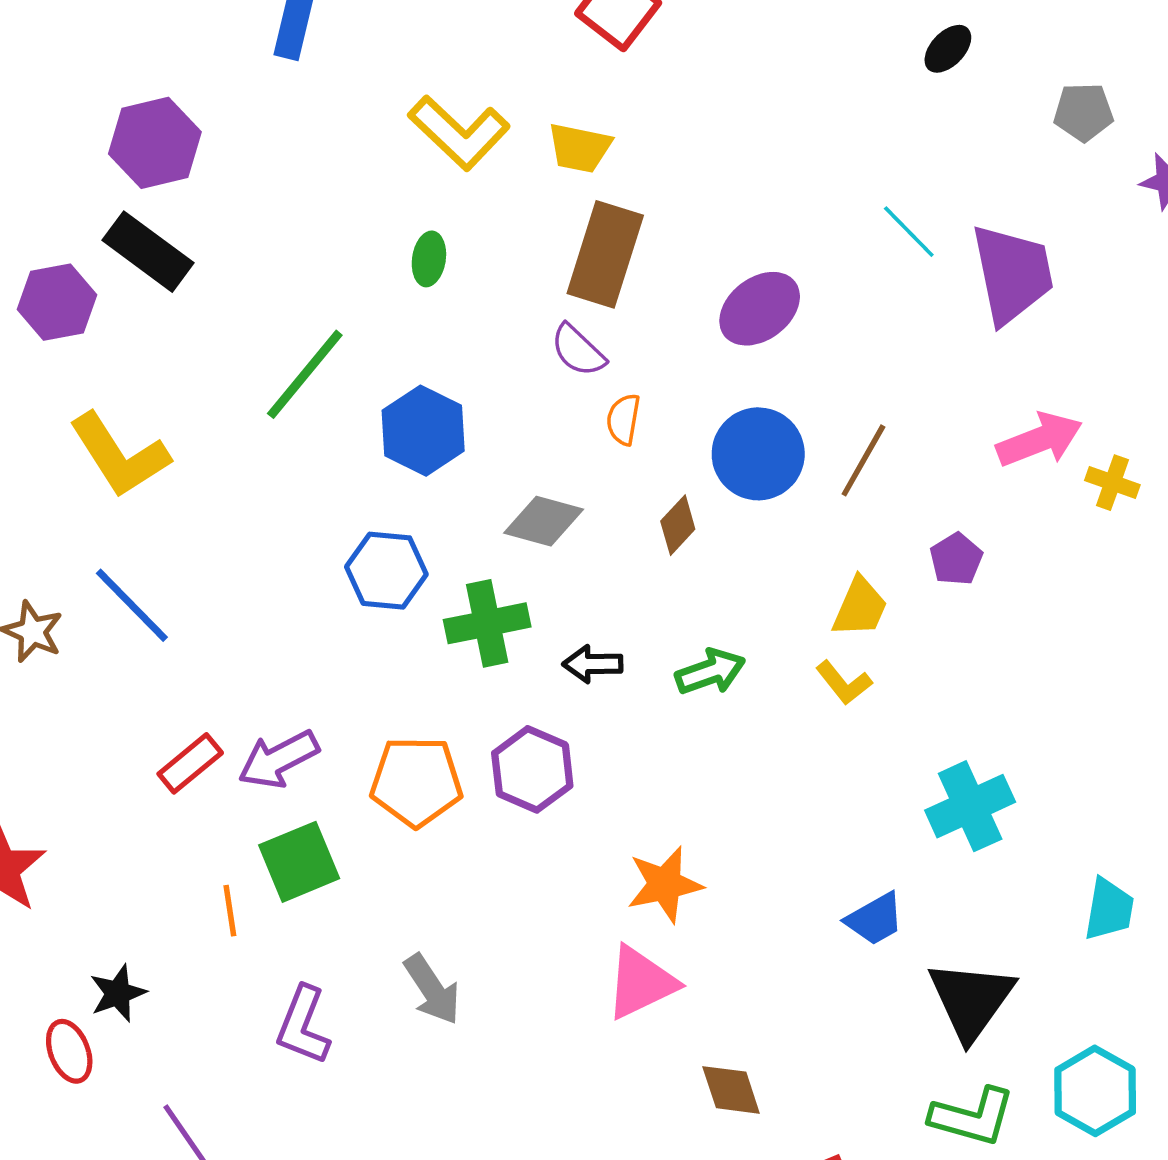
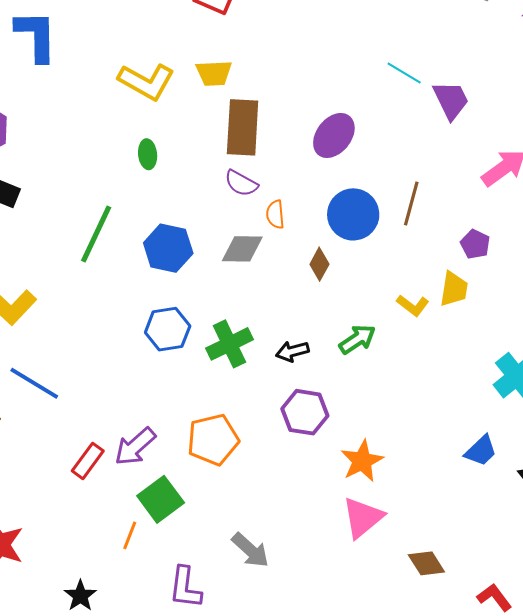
purple trapezoid: (1012, 274) -> (451, 100), moved, size x0.7
gray diamond: (544, 521) -> (242, 249), moved
yellow trapezoid: (860, 607) -> (454, 289), moved
yellow L-shape: (844, 683) -> (413, 305), moved
purple hexagon: (532, 769) -> (305, 412), moved
orange line: (230, 911) -> (130, 535), turned 44

